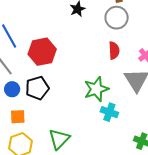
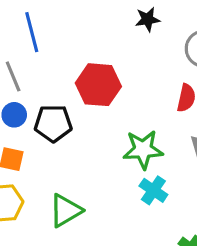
red hexagon: (42, 52) -> (98, 85), moved

